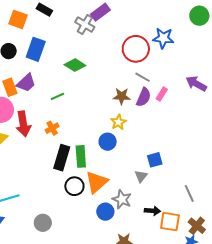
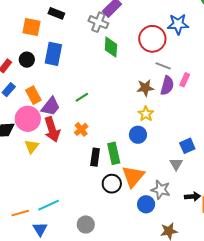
green diamond: (75, 65) -> (111, 47), moved, turned 70
purple trapezoid: (26, 83) -> (51, 106), moved
black rectangle: (62, 158) -> (95, 157), size x0.7

